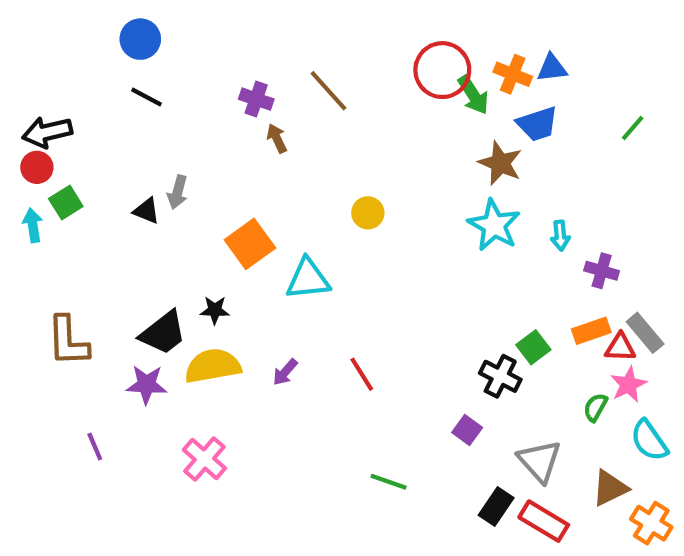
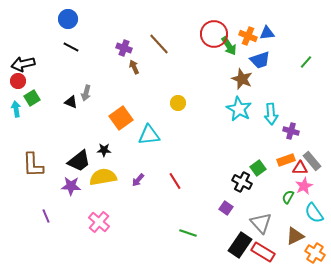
cyan arrow: (560, 236) -> (271, 114), size x1.5
black rectangle: (496, 507) -> (240, 245), size x1.4

